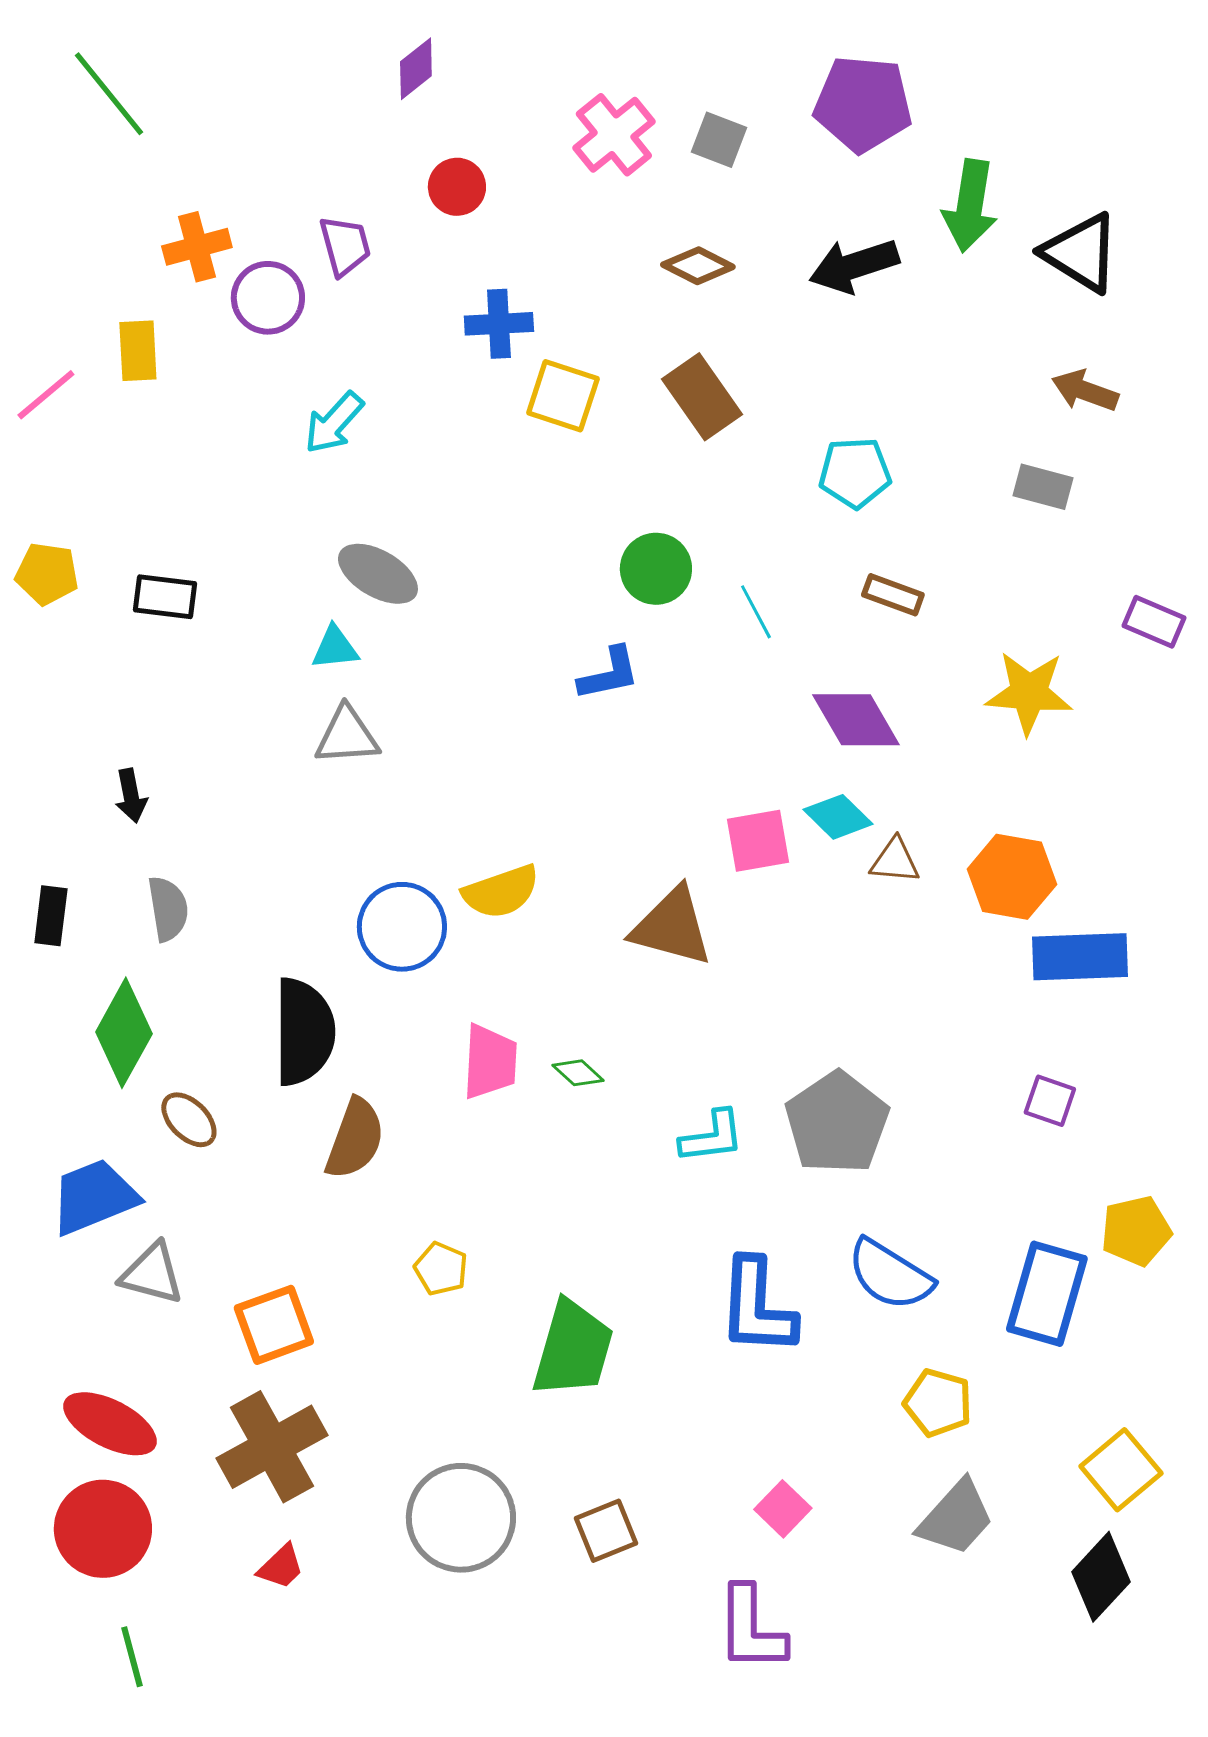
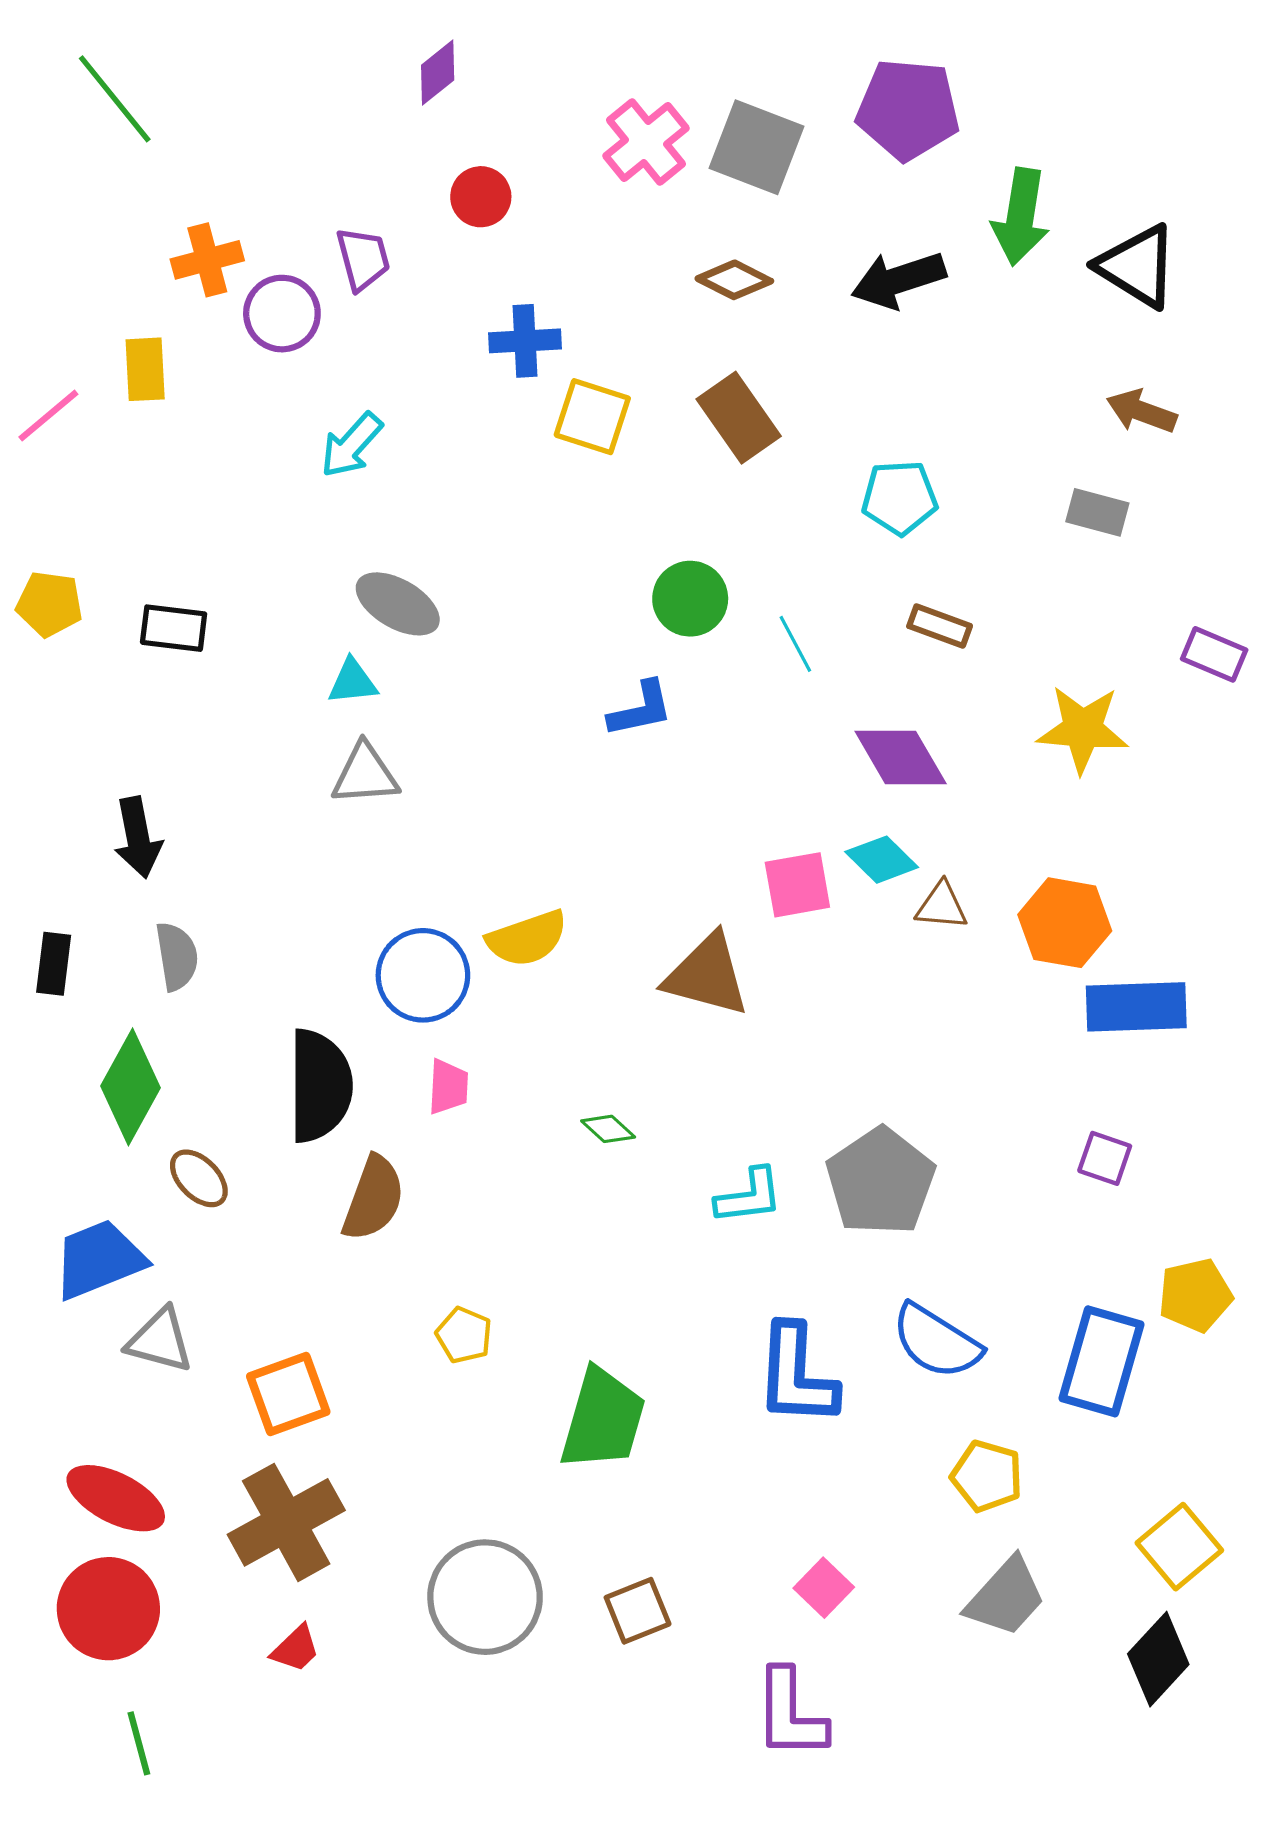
gray square: (719, 140) -> (756, 147), size x1.6
black arrow: (131, 796) -> (138, 837), size x1.4
pink trapezoid: (490, 1062) -> (448, 1087), moved, size x0.7

